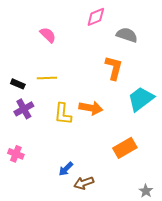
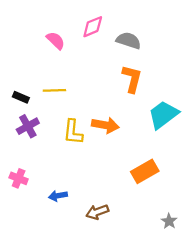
pink diamond: (96, 17) -> (93, 27), moved
gray semicircle: (127, 35) -> (129, 41), moved
blue arrow: (66, 169) -> (58, 196), moved, turned 35

